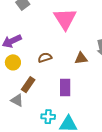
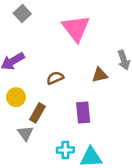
yellow circle: (13, 62) -> (16, 97), moved
gray triangle: (17, 100) -> (25, 133), turned 32

